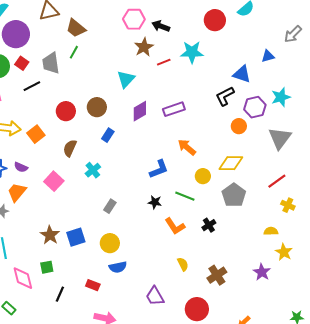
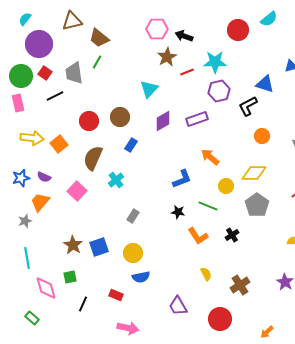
purple hexagon: (255, 107) -> (219, 91), moved
brown semicircle: (70, 148) -> (93, 158), size x1.4

